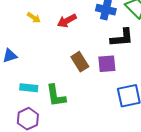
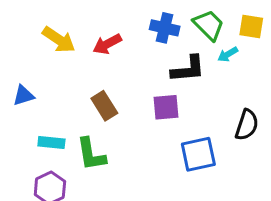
yellow arrow: (34, 18) -> (59, 40), size x1.6
brown rectangle: (80, 62) -> (104, 106), moved

